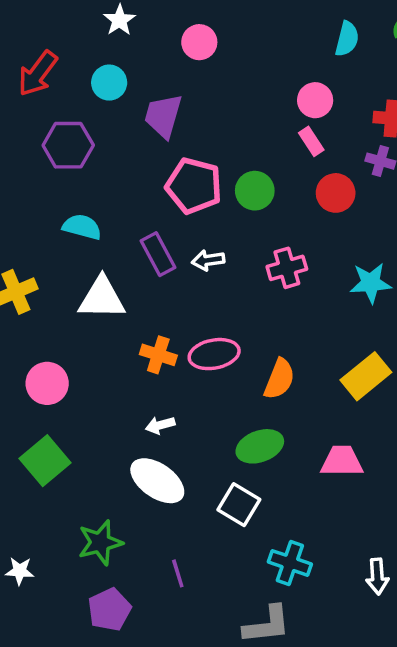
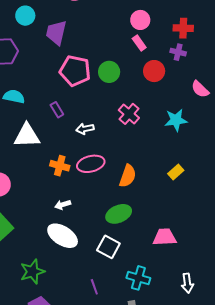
purple rectangle: (158, 254) -> (57, 110), size x0.7
white arrow: (208, 260) -> (85, 129), moved
pink cross: (287, 268) -> (129, 114), turned -30
yellow rectangle: (366, 376) -> (176, 172), size x0.6
pink trapezoid: (342, 461) -> (165, 237), moved
purple line: (178, 573) -> (94, 287), moved

